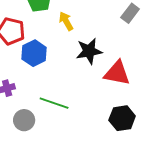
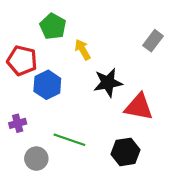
black hexagon: (122, 118) -> (126, 152), moved

